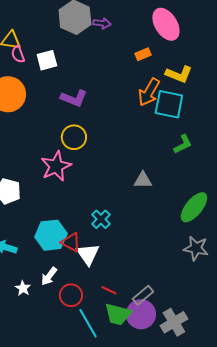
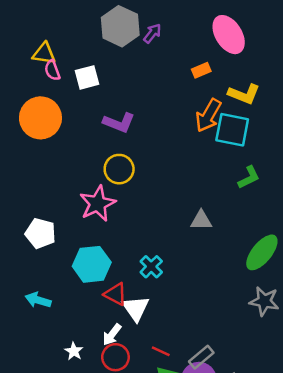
purple arrow: (102, 23) -> (152, 33), turned -60
cyan hexagon: (51, 235) -> (92, 264), moved
white arrow: (49, 276) -> (112, 335), moved
white star: (23, 288) -> (74, 351), moved

